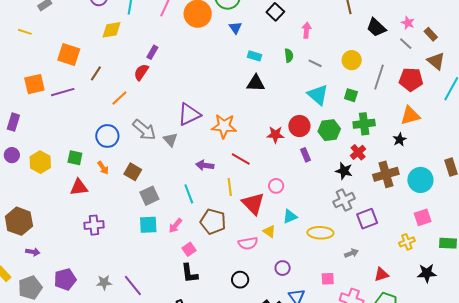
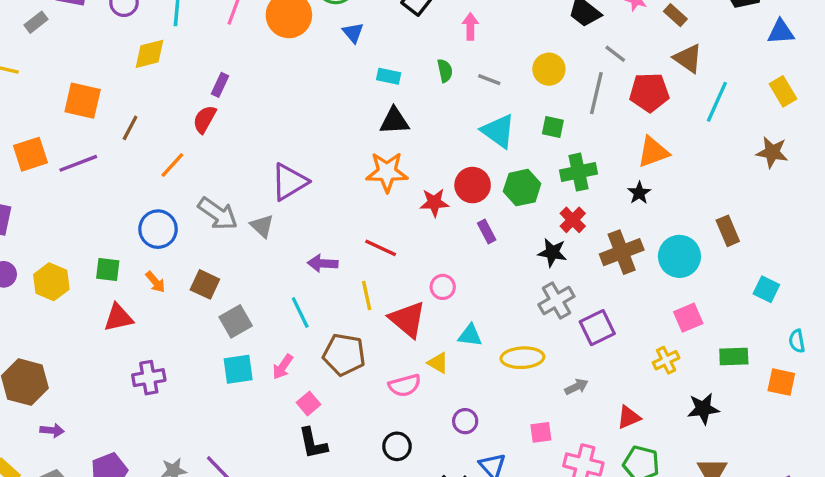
gray line: (406, 44) -> (615, 54), moved
orange star: (224, 126) -> (387, 172), moved
cyan triangle: (290, 217) -> (470, 335), turned 35

